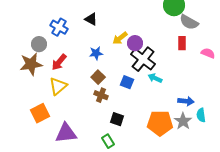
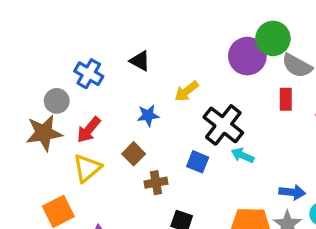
purple circle: (135, 43) -> (247, 56), moved, size x1.5
brown square: (98, 77) -> (134, 154), moved
brown cross: (101, 95) -> (156, 183), turned -32

